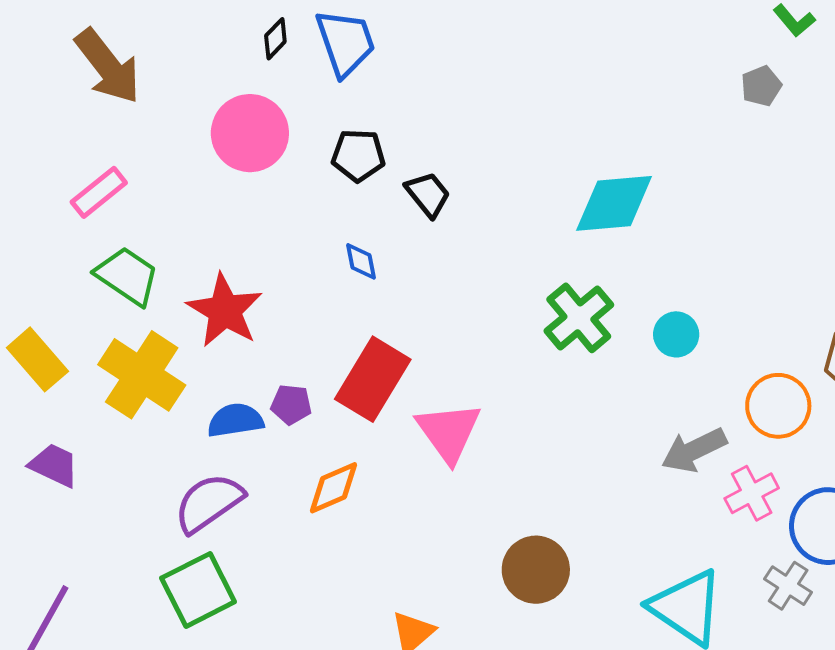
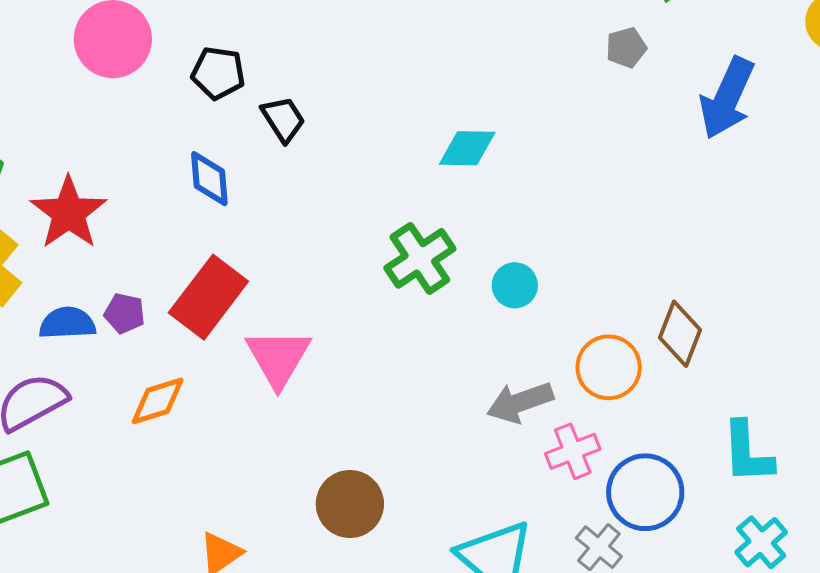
cyan diamond: (614, 203) -> (467, 148), size x0.7
blue diamond: (361, 261) -> (209, 179), size x1.4

